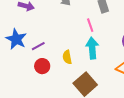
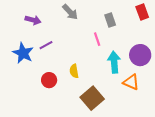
purple line: (38, 46) -> (46, 45), moved
cyan arrow: (92, 48) -> (114, 62), moved

